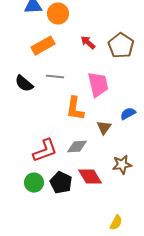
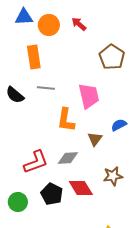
red arrow: (88, 43) -> (79, 24), moved
orange rectangle: (43, 46) -> (34, 57), turned -70
green circle: (34, 183) -> (18, 202), moved

